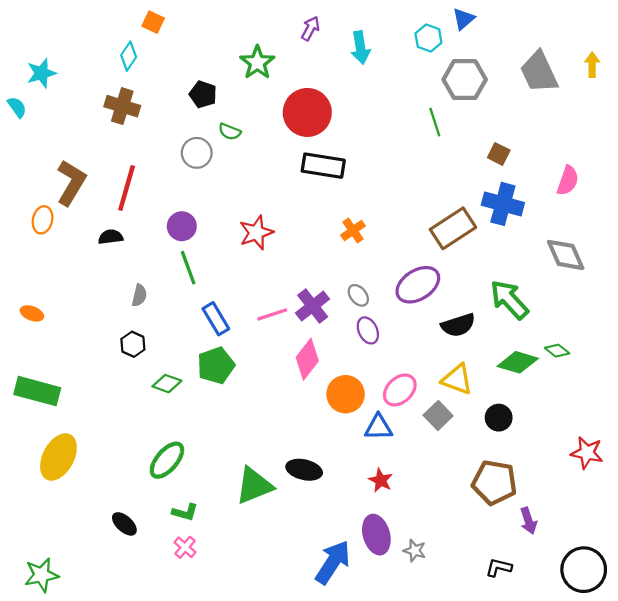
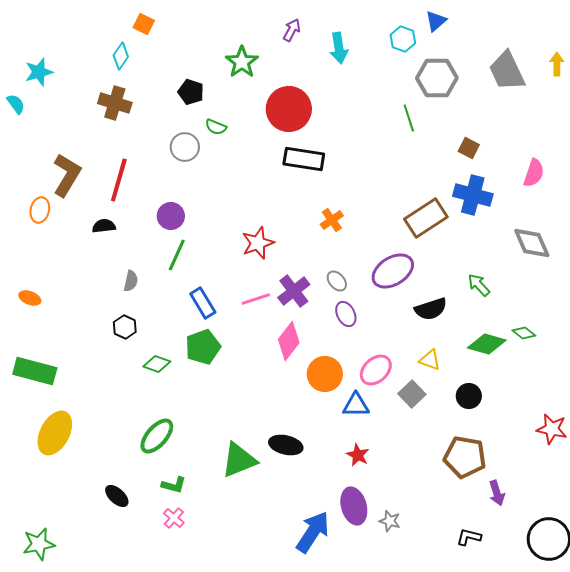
red star: (256, 233) -> (258, 243), moved
green line: (188, 268) -> (177, 255), turned 44
green arrow: (509, 300) -> (479, 285), size x0.6
yellow triangle: (457, 379) -> (430, 360), size x0.7

